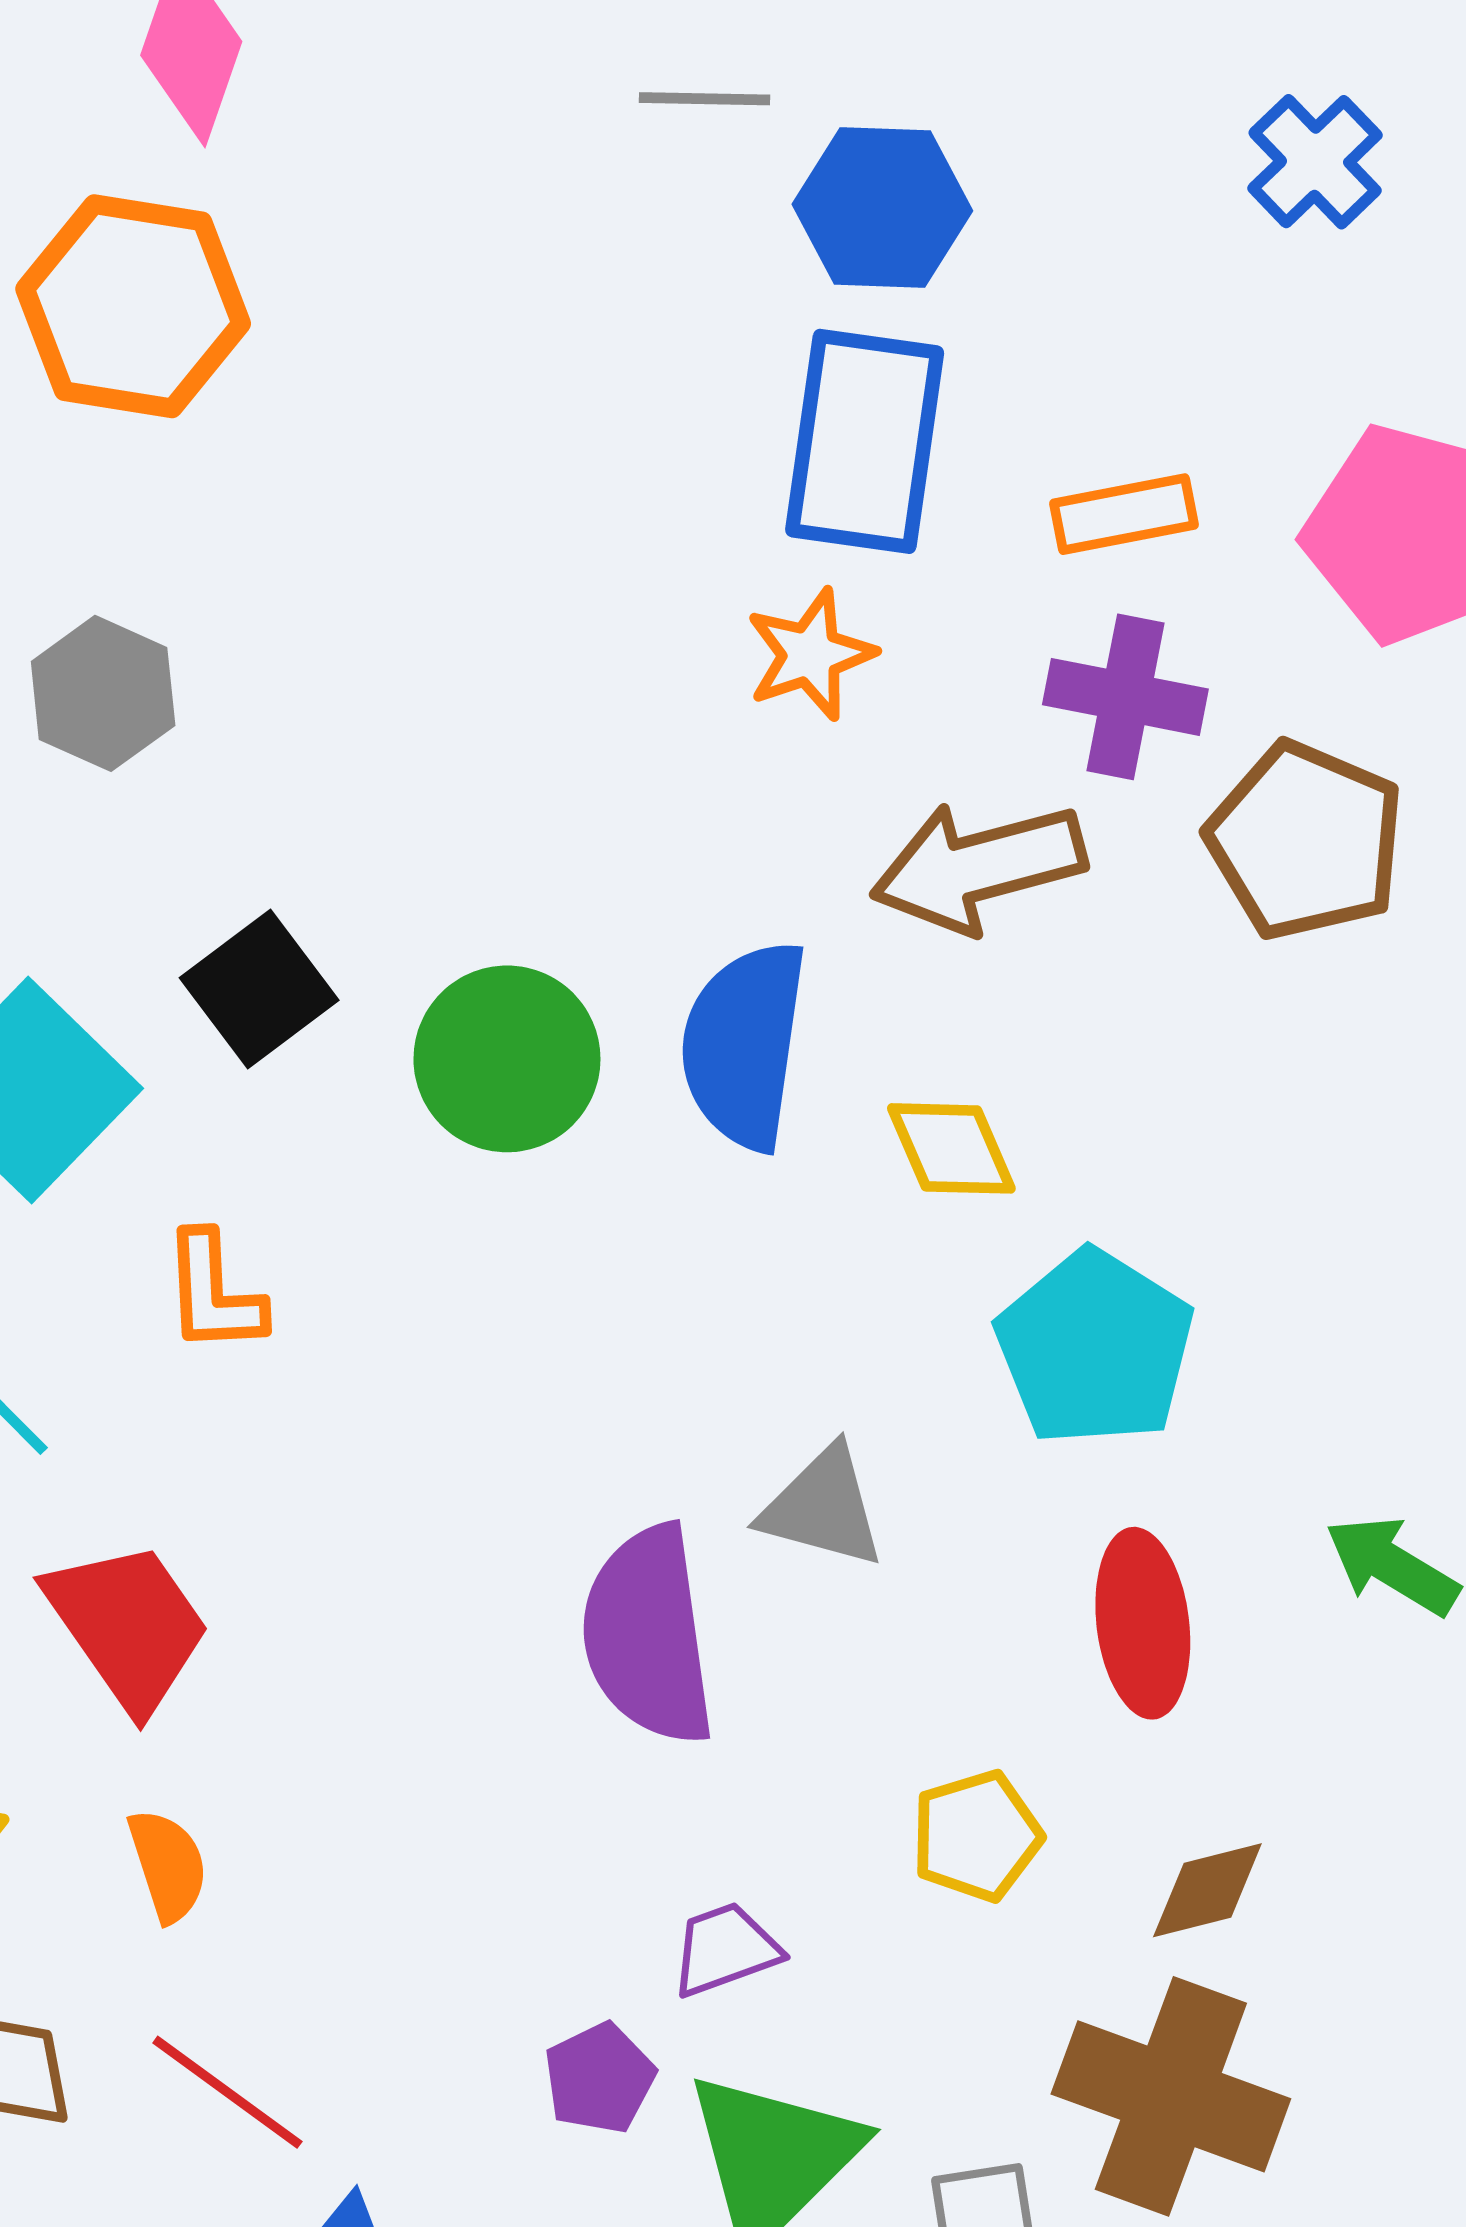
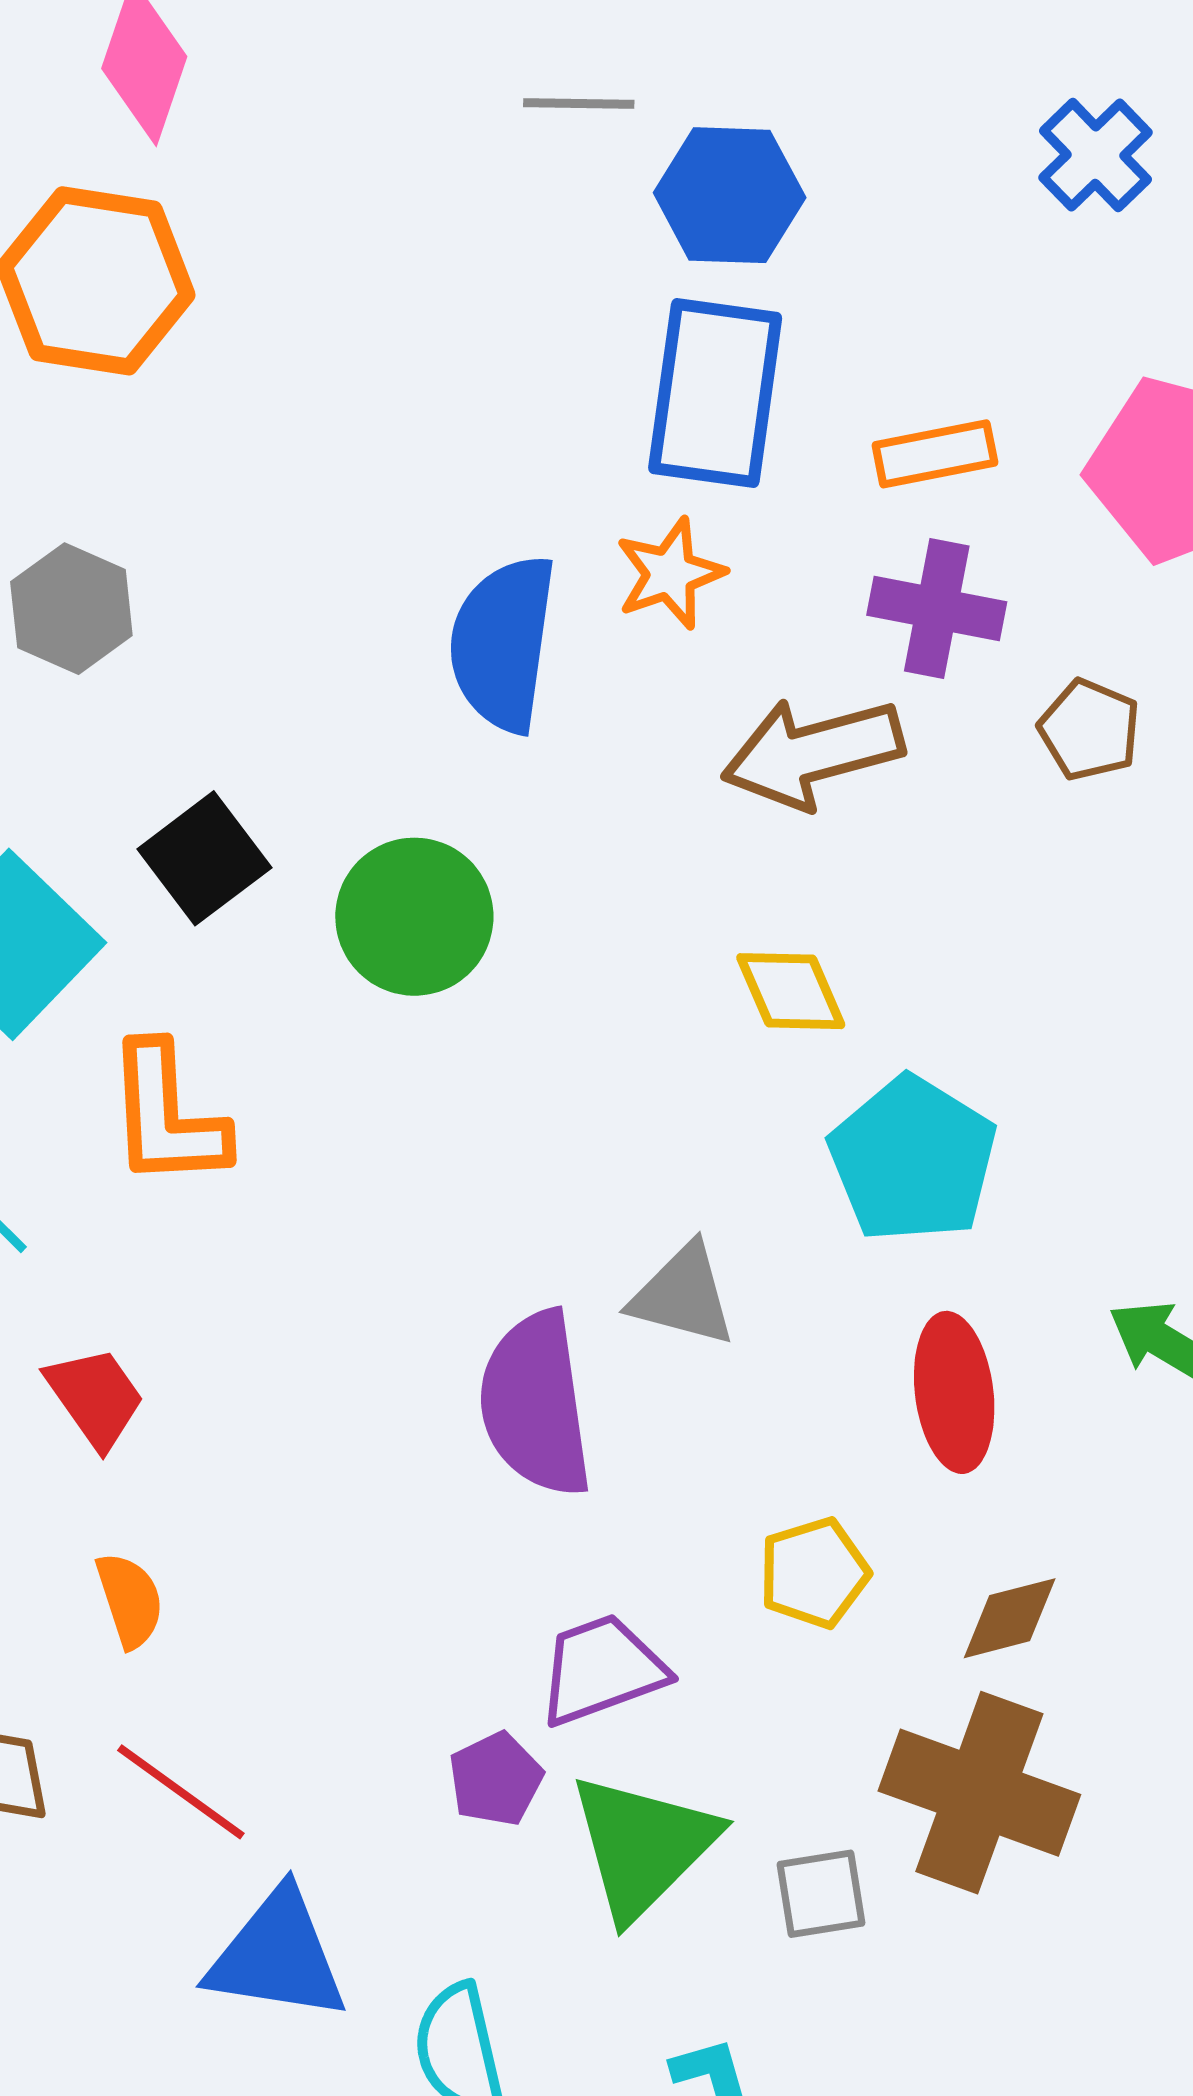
brown pentagon: (1306, 841) -> (1089, 730), size x0.6
blue semicircle: (744, 1045) -> (503, 643), moved
orange L-shape: (213, 1293) -> (167, 1116), size x1.4
red trapezoid: (128, 1626) -> (95, 1397), size x0.7
purple trapezoid: (725, 1949) -> (602, 1670), size x1.4

